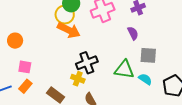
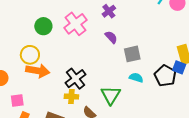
yellow circle: (65, 15) -> (30, 55), moved
orange arrow: (69, 30) -> (38, 71), moved
green triangle: (124, 69) -> (111, 95), moved, turned -50

